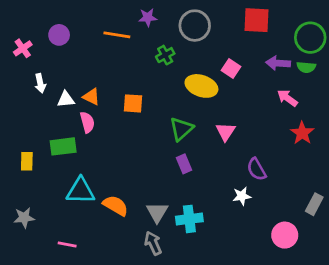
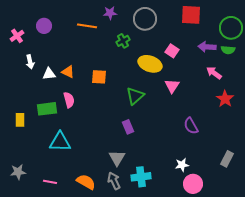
pink semicircle: (87, 122) -> (69, 100), moved
pink triangle: (226, 132) -> (172, 86), moved
purple rectangle: (184, 164) -> (128, 127), moved
white star: (242, 196) -> (182, 165), moved
gray rectangle: (314, 204) -> (227, 159), moved
orange semicircle: (115, 206) -> (86, 182), moved
gray star: (24, 218) -> (18, 172), moved
cyan cross: (189, 219) -> (141, 177), moved
pink circle: (285, 235) -> (193, 184), moved

